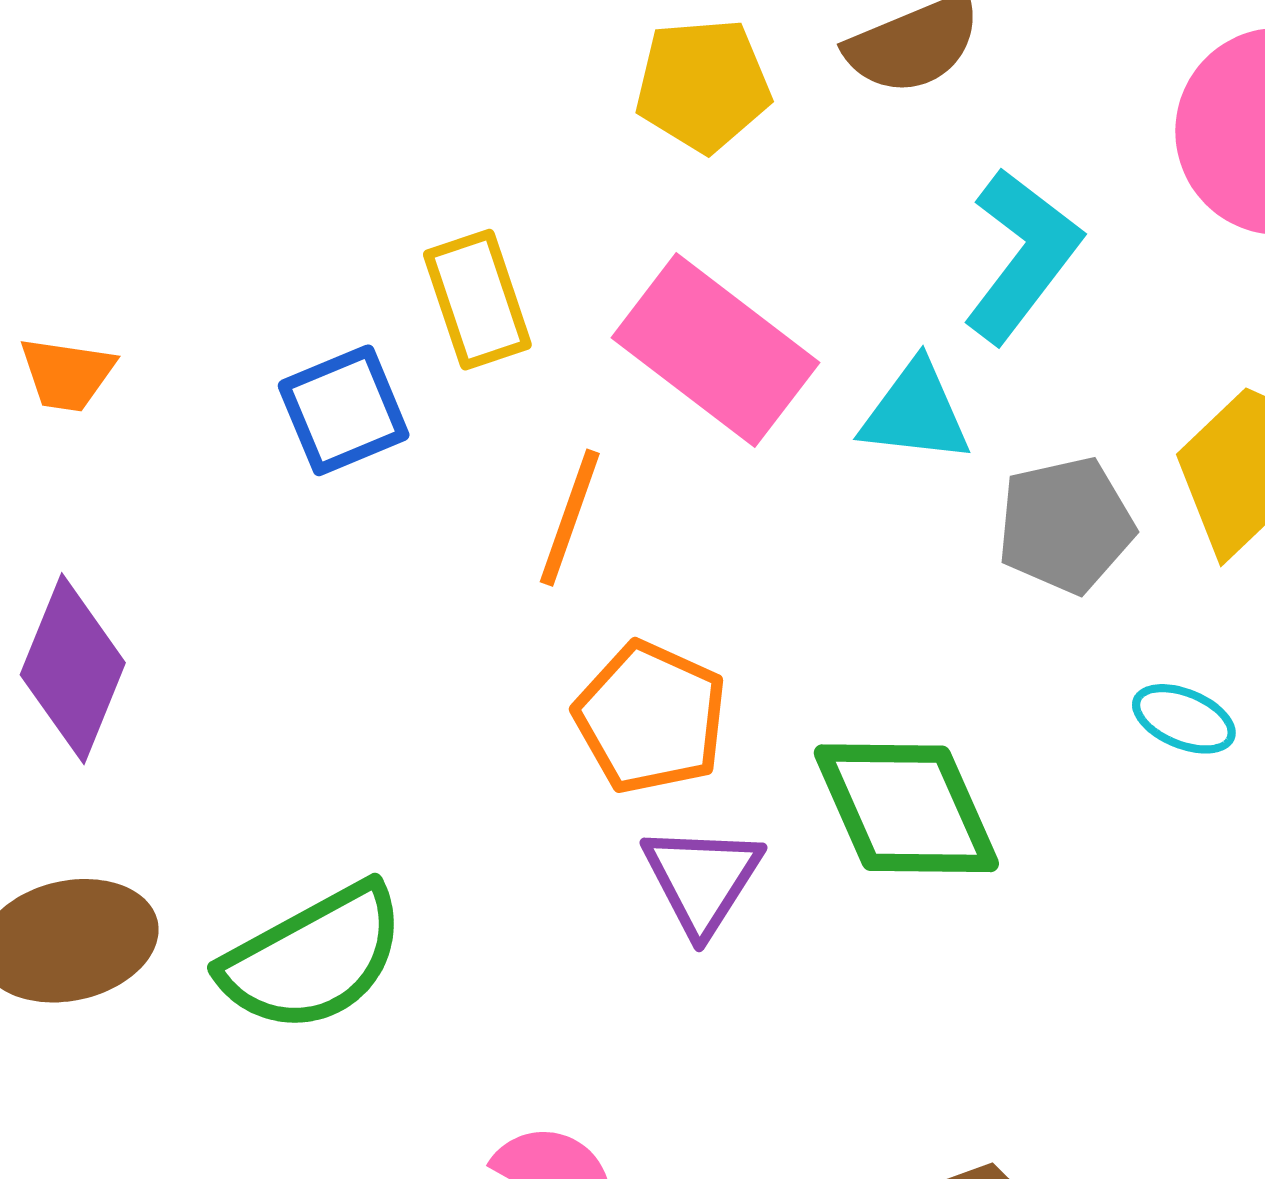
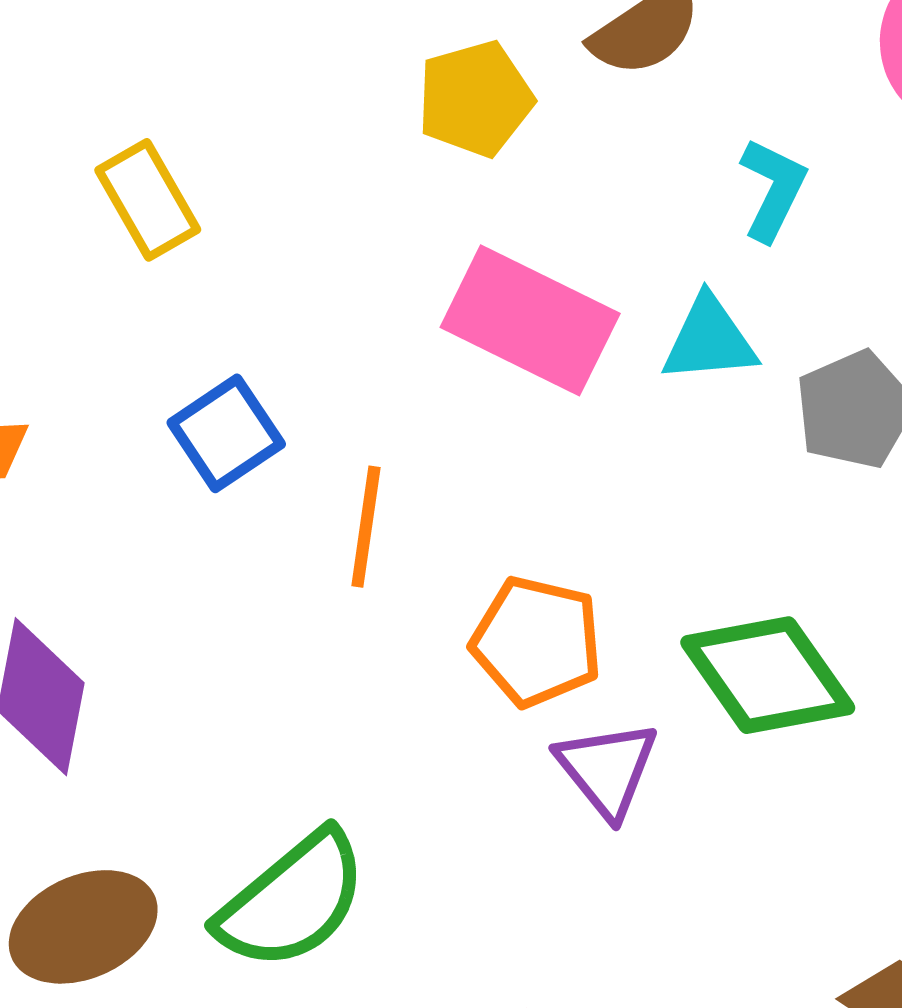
cyan L-shape: (1022, 255) -> (773, 189), size x0.7
yellow rectangle: (477, 300) -> (148, 200), moved
orange line: (570, 518) -> (366, 527), moved

